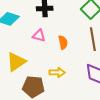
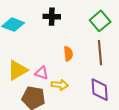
pink triangle: (39, 36) -> (42, 73), moved

